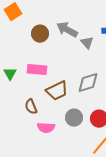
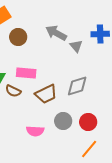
brown circle: (40, 34) -> (18, 37), moved
brown semicircle: (31, 107) -> (13, 91), moved, turned -42

